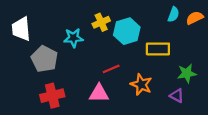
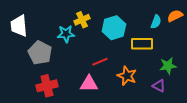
cyan semicircle: (173, 14) -> (156, 22), moved
yellow cross: (101, 22) -> (82, 20), moved

